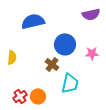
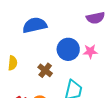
pink star: (92, 53) -> (90, 51), moved
brown cross: (52, 64) -> (45, 70), moved

